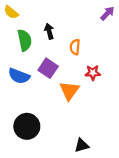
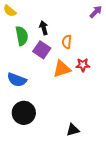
purple square: (48, 68) -> (42, 50), moved
blue semicircle: (19, 76) -> (17, 80), moved
orange triangle: (69, 91) -> (62, 69), moved, turned 36

